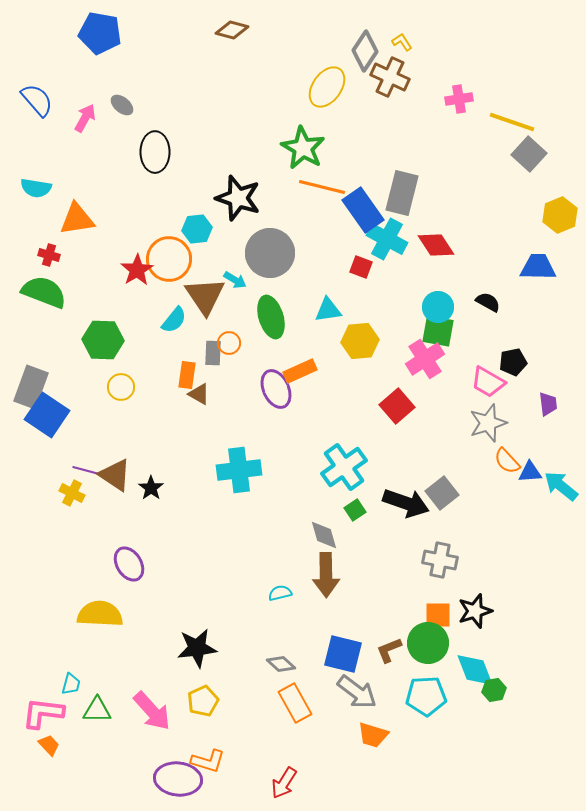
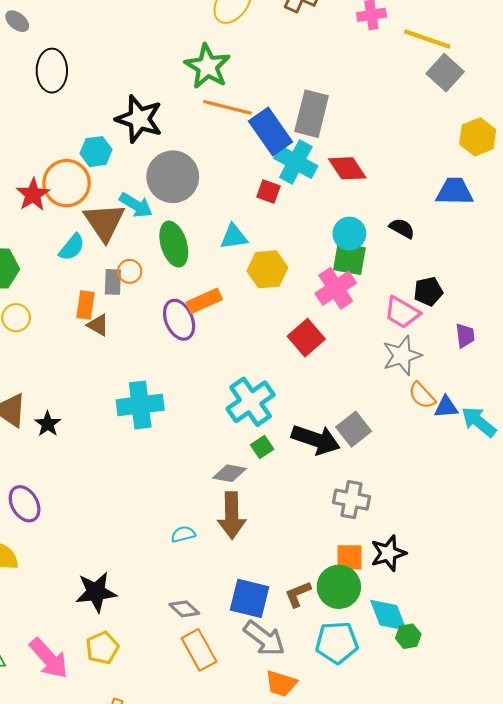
cyan arrow: (235, 280) -> (136, 205), size x1.4
gray diamond: (324, 535) -> (230, 473), turned -64

